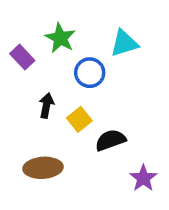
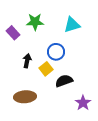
green star: (60, 38) -> (35, 22), turned -30
blue circle: (90, 73) -> (56, 52), moved

